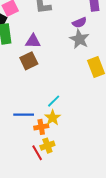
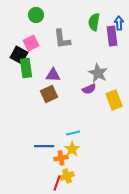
purple semicircle: (79, 23) -> (89, 89), moved
cyan line: (54, 101) -> (73, 133), turned 32
red line: (37, 153) -> (57, 183), turned 49

